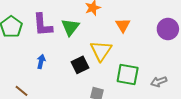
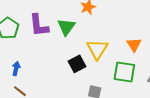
orange triangle: (123, 25) -> (134, 45), moved
blue arrow: (41, 62) -> (16, 69), moved

